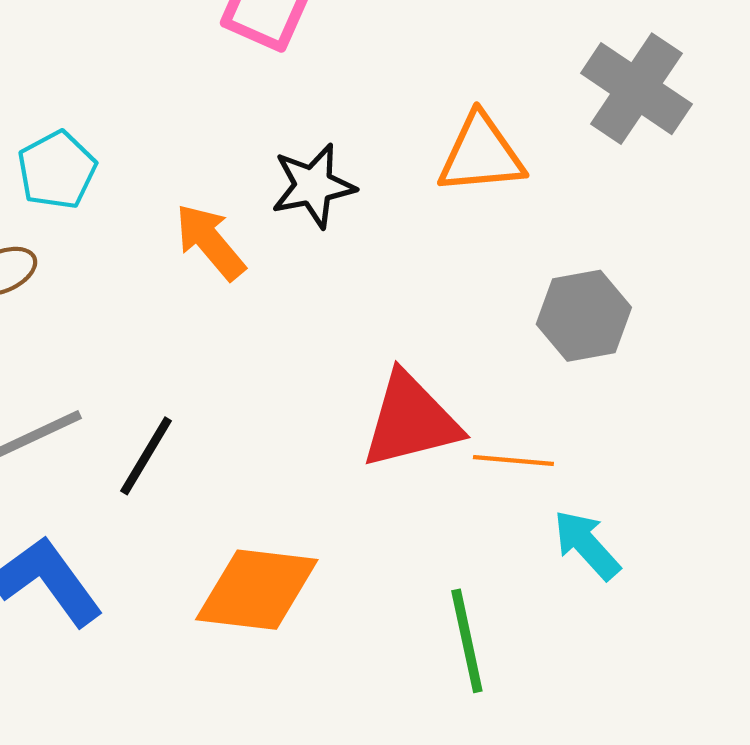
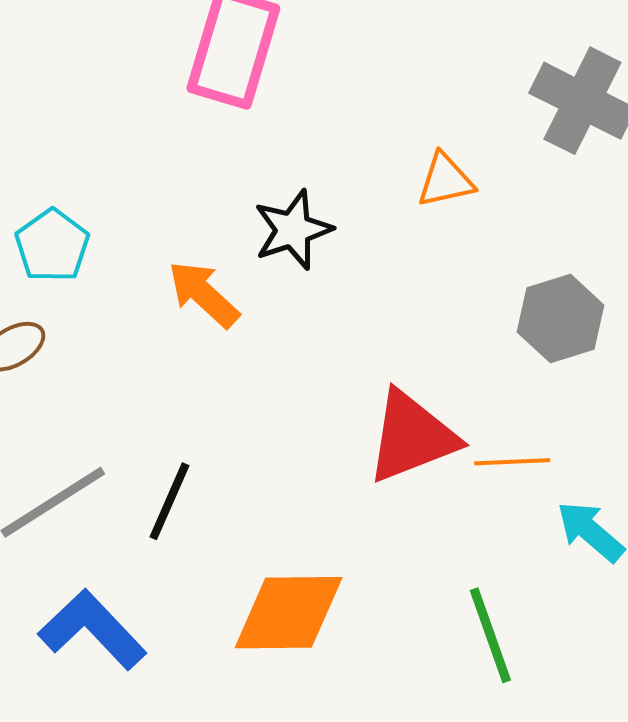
orange triangle: (481, 154) -> (445, 180), size x0.7

